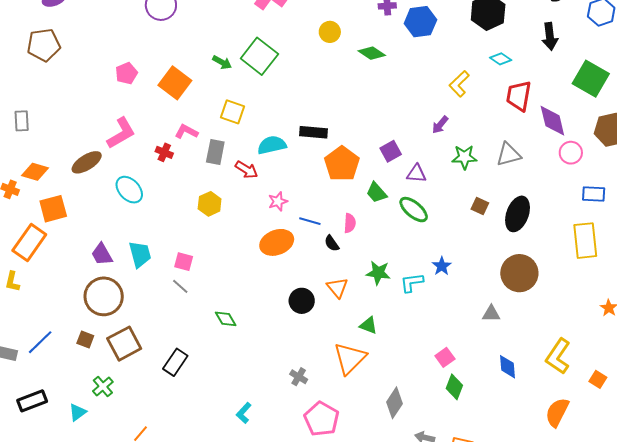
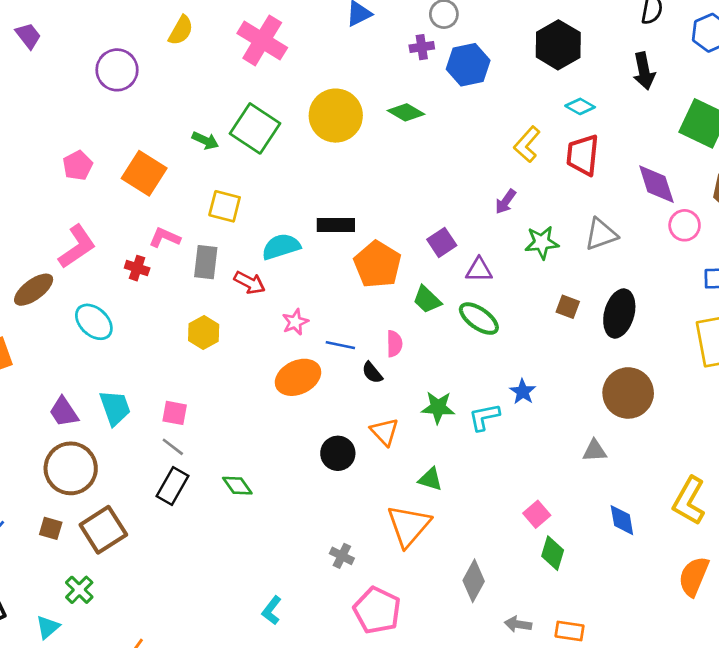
yellow circle: (330, 32) -> (336, 116), moved, size x1.8
red trapezoid: (519, 96) -> (583, 155), moved
black rectangle: (175, 362) -> (172, 486), moved

